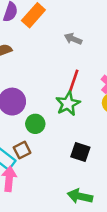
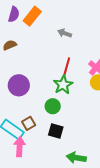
green circle: (35, 124) -> (53, 106), moved
black square: (80, 152) -> (56, 131), moved

